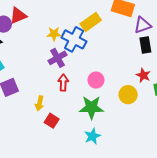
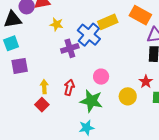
yellow star: (54, 34) -> (56, 24), moved
red arrow: (63, 83) -> (69, 87), moved
yellow arrow: (40, 103) -> (44, 87), turned 152
red square: (52, 121) -> (42, 105), moved

